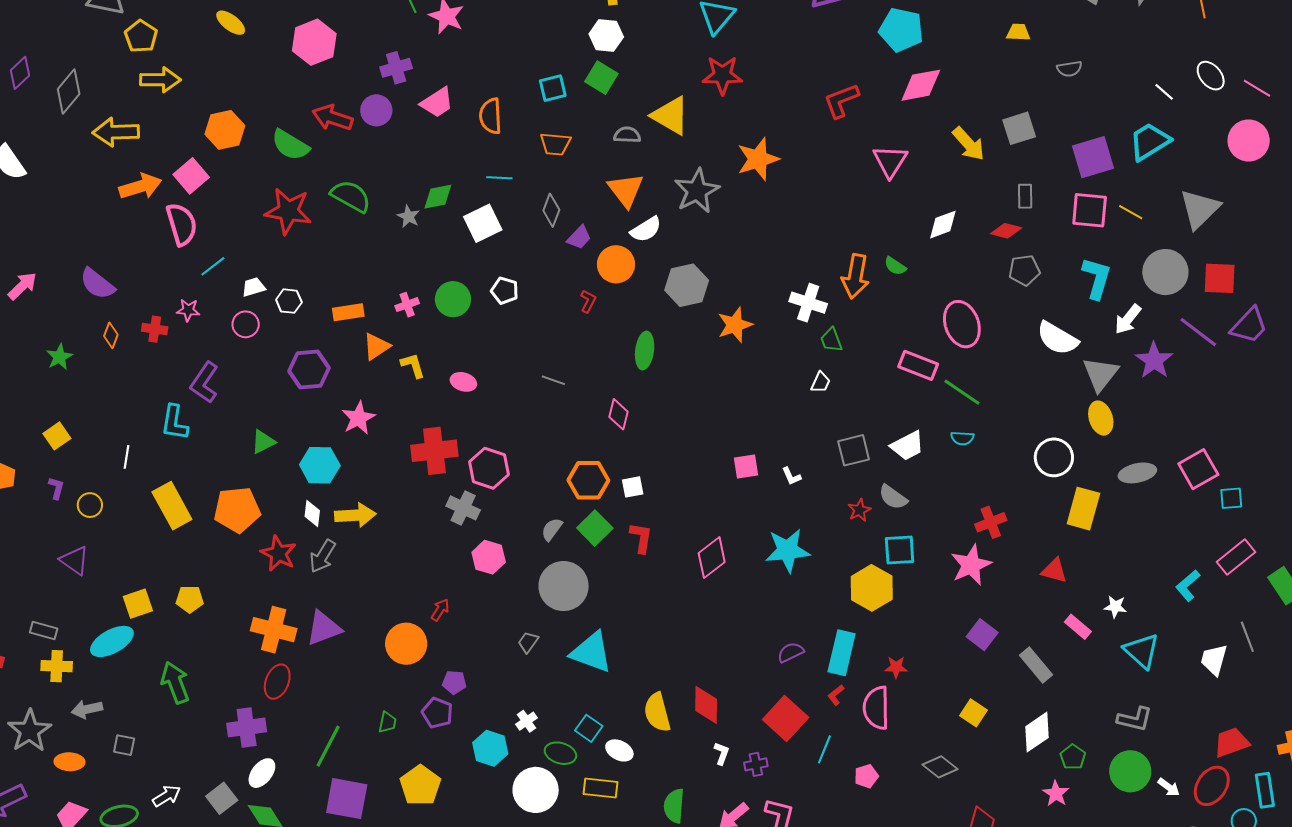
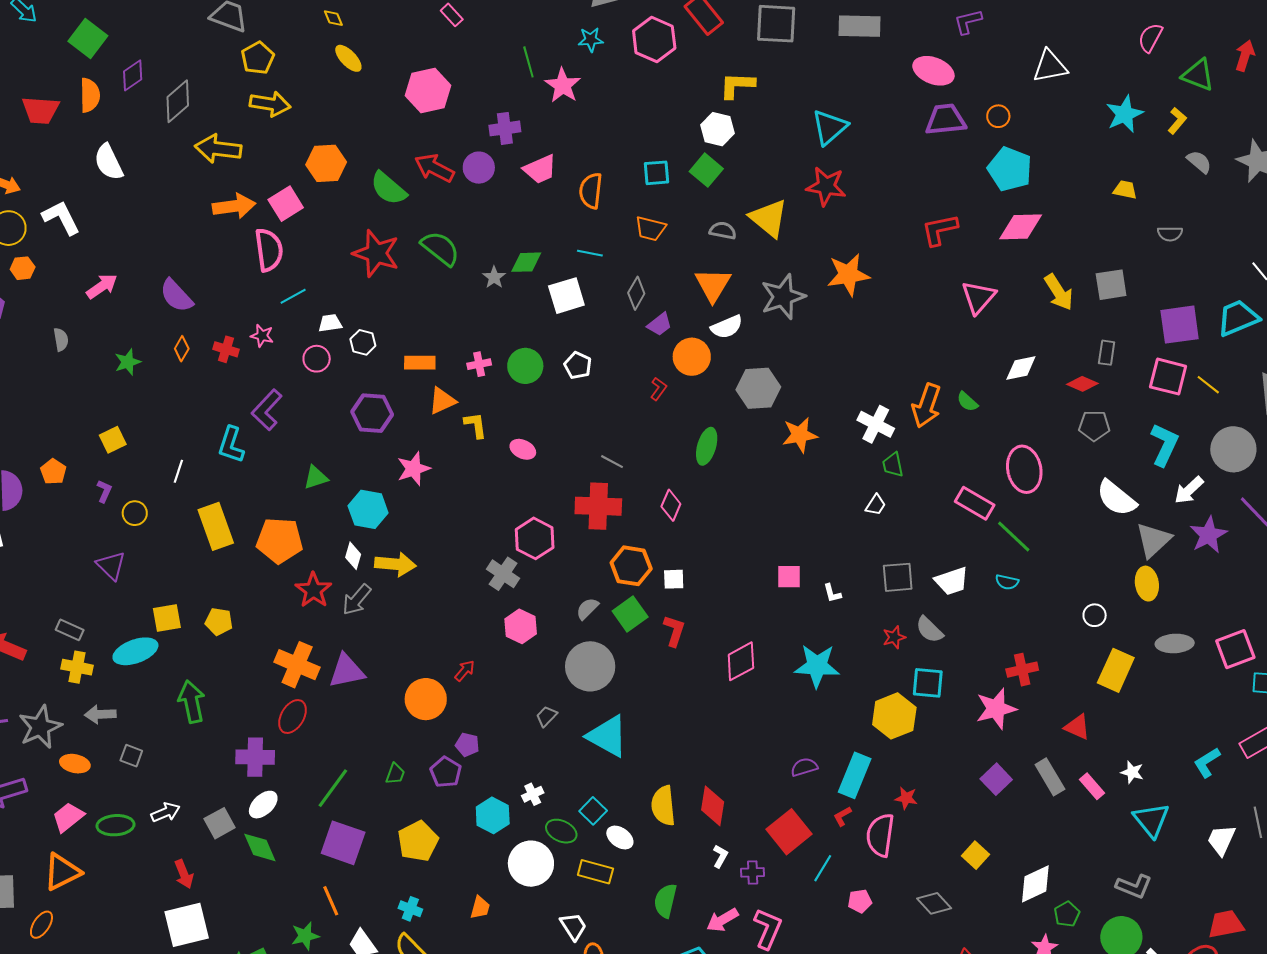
red cross: (434, 451) -> (598, 506), moved
white circle: (1054, 457) -> (1095, 615), size x0.6
gray rectangle: (1036, 665) -> (1050, 777), moved

